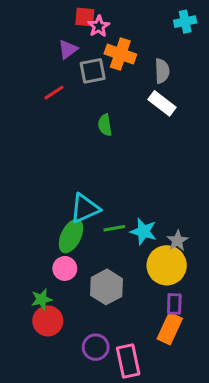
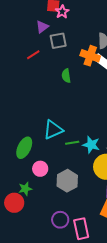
orange cross: (120, 54) -> (90, 56), moved
green ellipse: (71, 236) -> (24, 148), moved
red circle: (48, 321) -> (14, 203), moved

